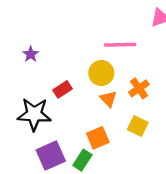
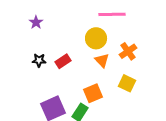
red rectangle: (62, 89) -> (63, 61), moved
black star: (34, 114) -> (39, 60), moved, size x0.5

